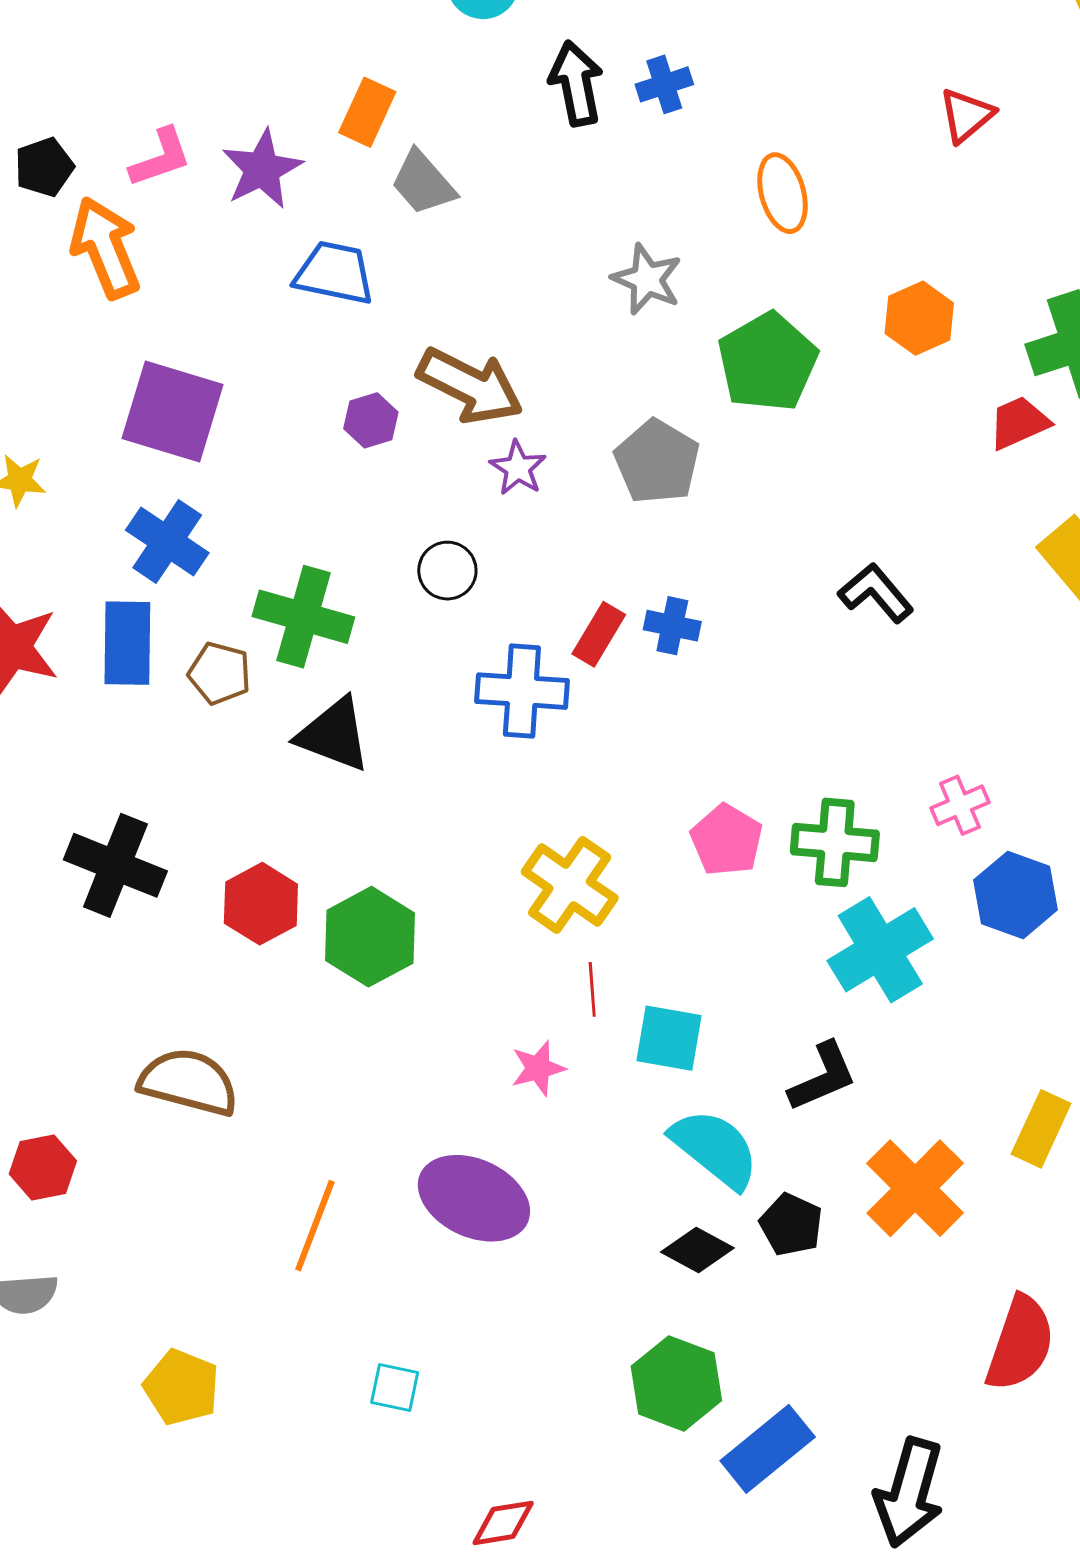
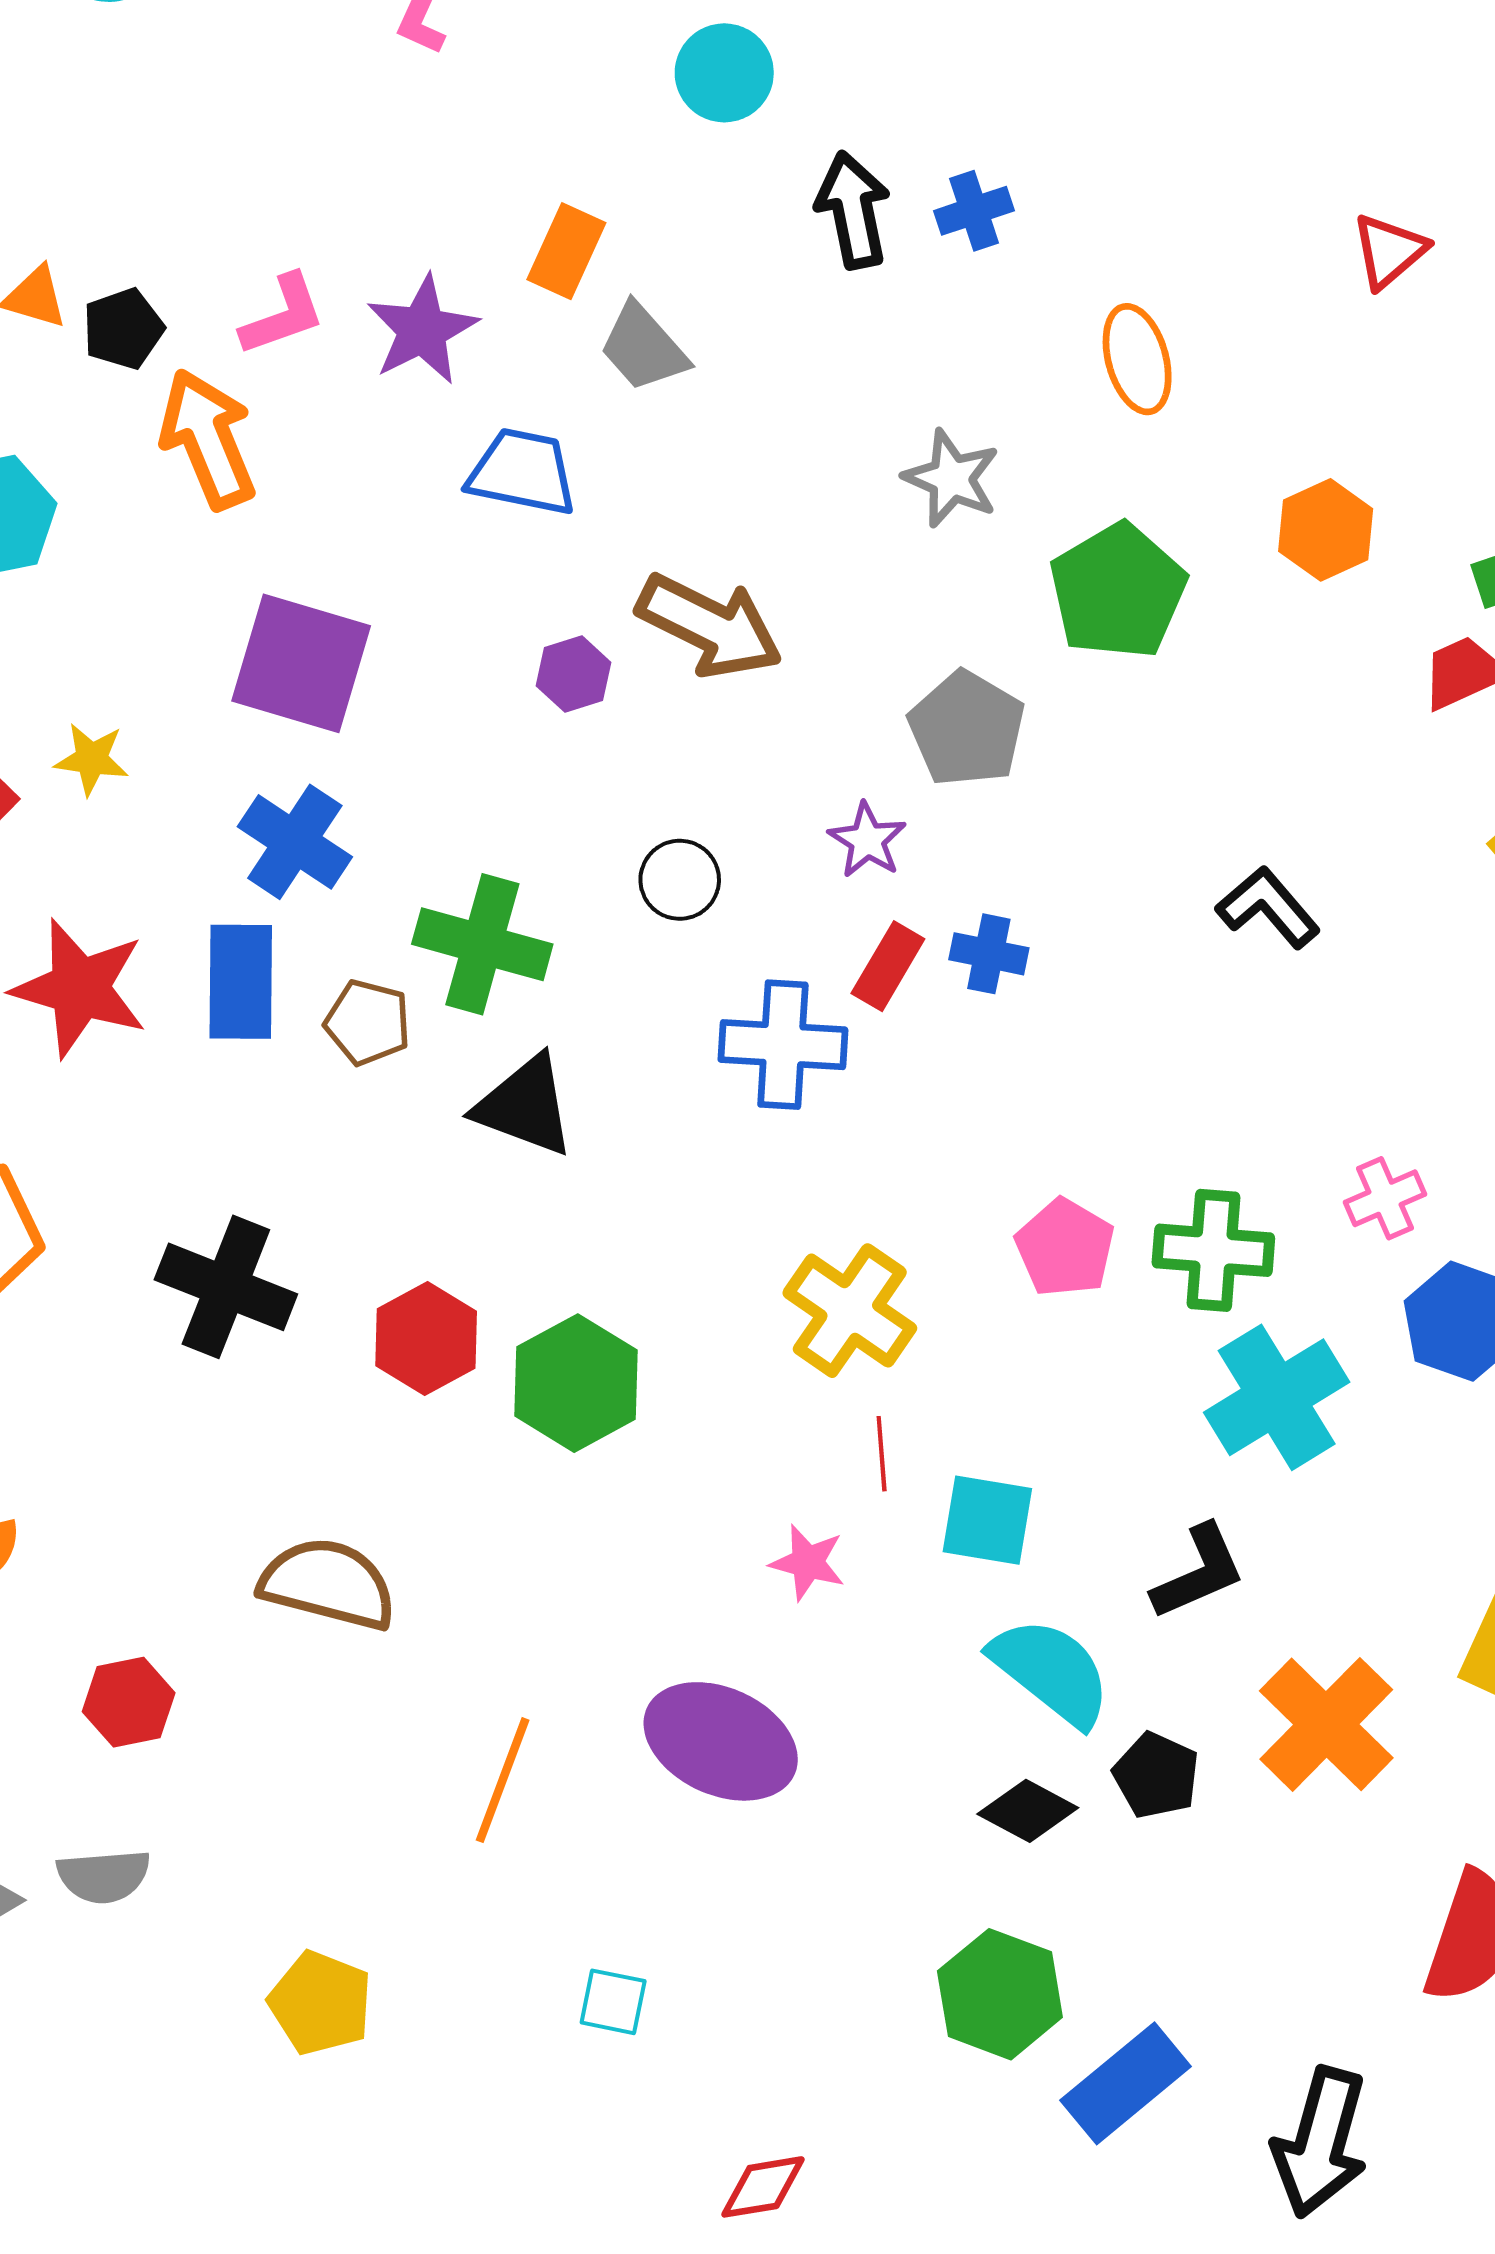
purple star: (518, 468) -> (867, 840), moved
pink star: (538, 1068) -> (808, 1562), turned 30

